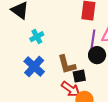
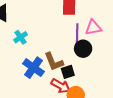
blue cross: (34, 66) -> (33, 68), moved

